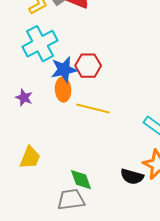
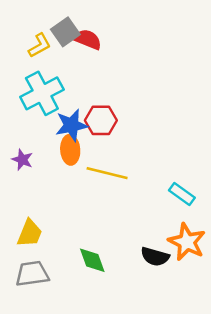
gray trapezoid: (71, 200) -> (32, 274), moved

